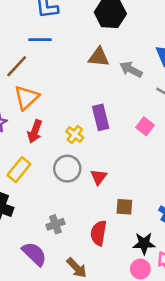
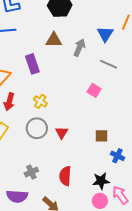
gray arrow: (131, 69) -> (79, 47), turned 90
purple rectangle: (101, 117) -> (32, 64), moved
brown square: (124, 207) -> (102, 136), moved
purple semicircle: (34, 254) -> (17, 196), turned 145

